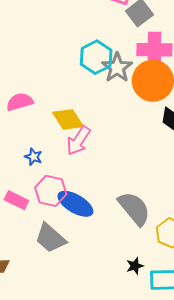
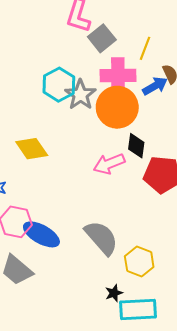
pink arrow: (79, 141) -> (109, 164), moved, turned 36
black star: (135, 266) -> (114, 293), moved

